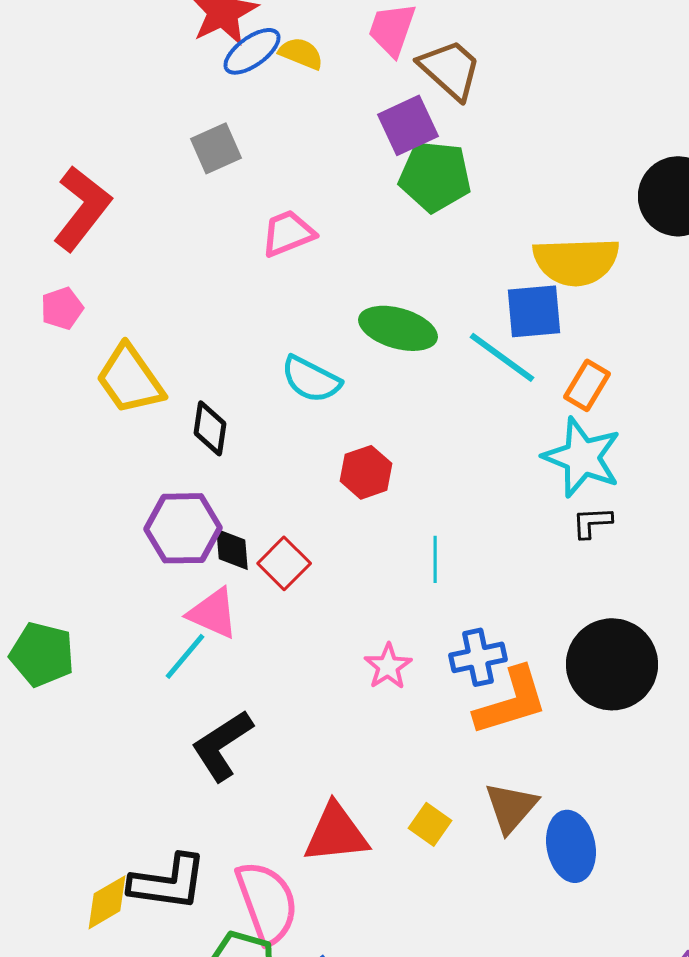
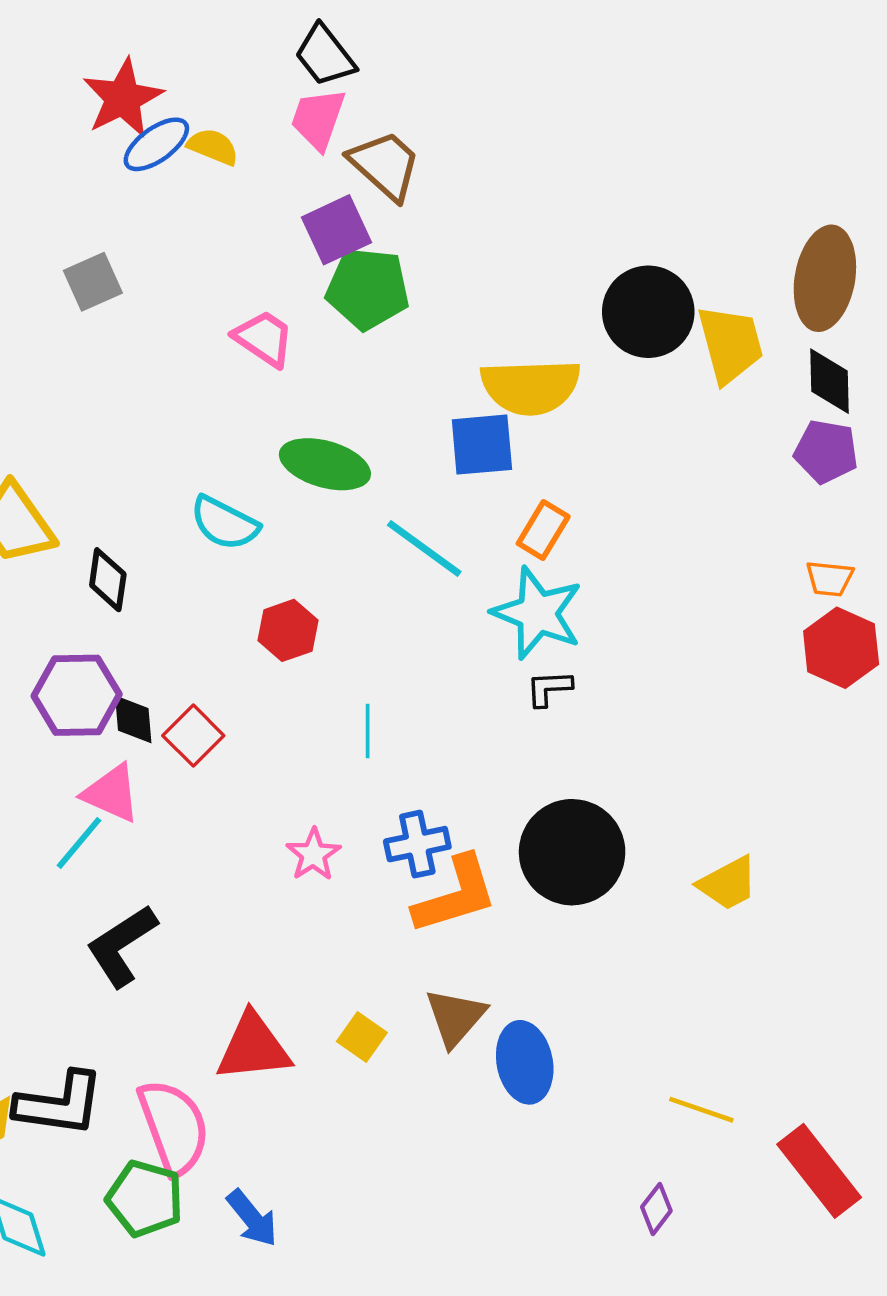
gray square: (216, 148) -> (93, 282), moved
pink trapezoid: (288, 233) -> (264, 338), moved, turned 56
cyan line: (502, 357) -> (424, 548), moved

